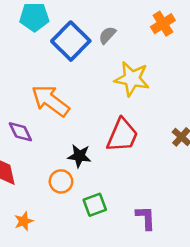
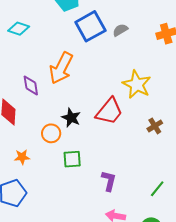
yellow star: (132, 79) -> (137, 84), moved
orange arrow: (50, 101) -> (61, 68), turned -116
orange star: (24, 221) -> (22, 157), moved

